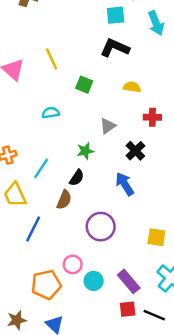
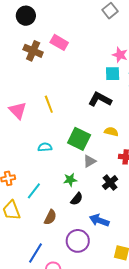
cyan square: (116, 15) -> (113, 74), moved
green square: (84, 85) -> (79, 139), moved, size x1.6
black semicircle: (77, 178) -> (77, 199), moved
blue arrow: (125, 184) -> (99, 220), moved, turned -42
blue line: (33, 229) -> (35, 253), moved

